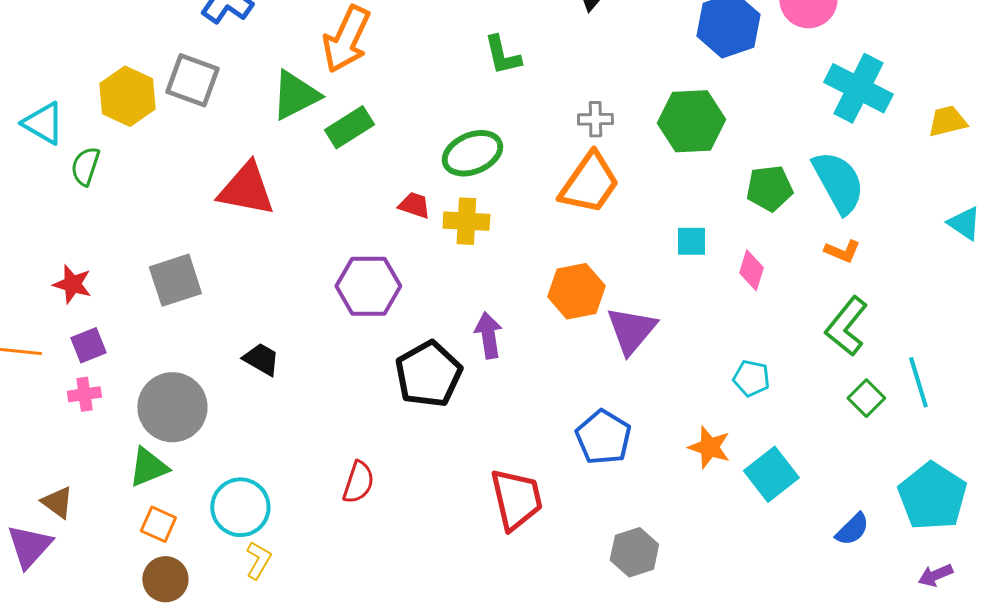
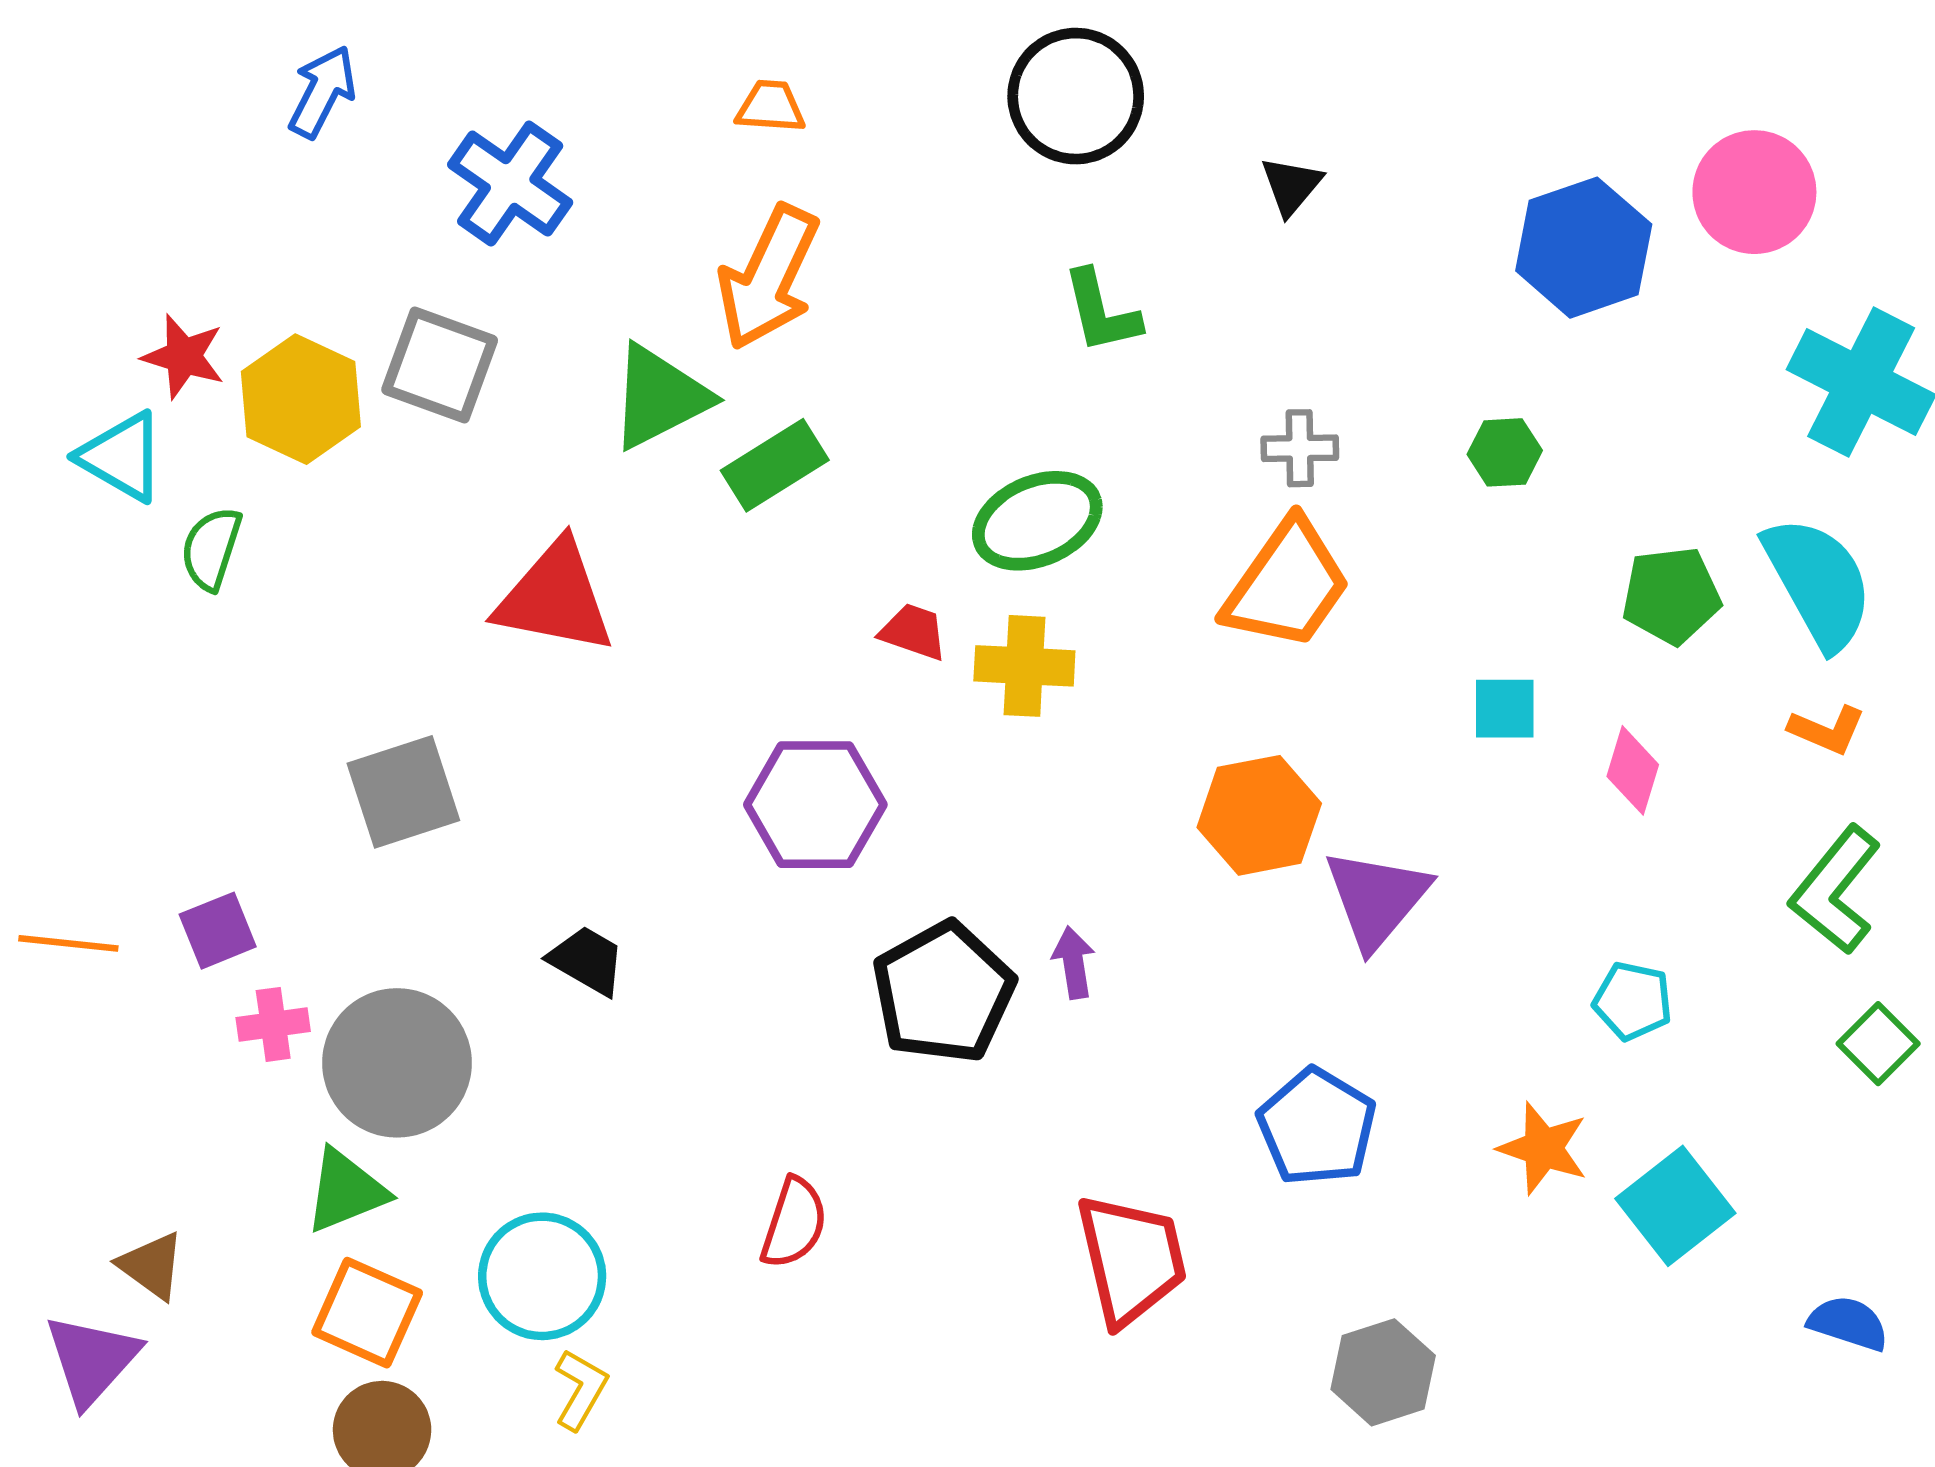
green hexagon: (691, 121) -> (1505, 452), size x0.5
red star: (72, 284) -> (184, 356), moved
purple arrow: (488, 335) -> (1074, 963), moved, size x0.7
pink cross: (84, 394) -> (273, 1024), moved
orange square: (158, 524) -> (367, 1313), size x1.4
blue semicircle: (852, 529) -> (1848, 1323), turned -117

